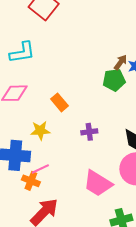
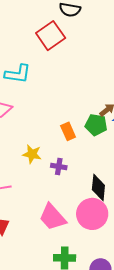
orange rectangle: (60, 102) -> (68, 131), moved
yellow star: (40, 131) -> (32, 154), moved

